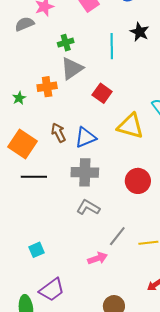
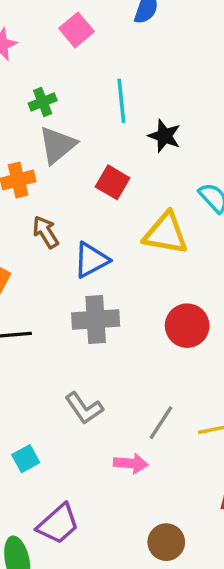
black star: (140, 32) -> (164, 136), moved
brown arrow: (58, 133) -> (46, 232), moved
gray L-shape: (88, 207) -> (84, 408), moved, turned -150
pink arrow: (98, 258) -> (131, 463), turned 30

